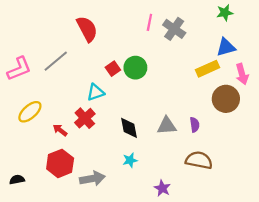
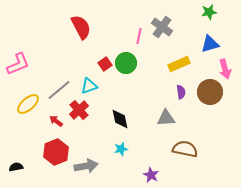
pink line: (149, 22) -> (139, 36), moved
gray line: (56, 61) -> (59, 90), moved
yellow rectangle: (208, 69) -> (179, 64), moved
purple semicircle: (195, 125) -> (181, 92), moved
gray triangle: (167, 126) -> (166, 118), moved

